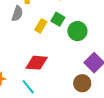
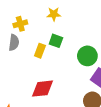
green circle: (77, 31) -> (87, 56), moved

